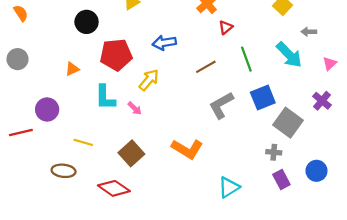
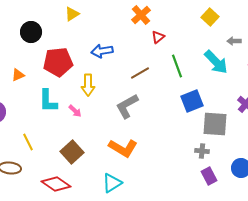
yellow arrow: (149, 80) -> (88, 85), turned 140
gray L-shape: (221, 105) -> (127, 106), moved
gray square: (288, 123) -> (215, 124), turned -32
yellow line: (83, 142) -> (28, 142), turned 48
cyan triangle: (229, 187) -> (112, 183), moved

